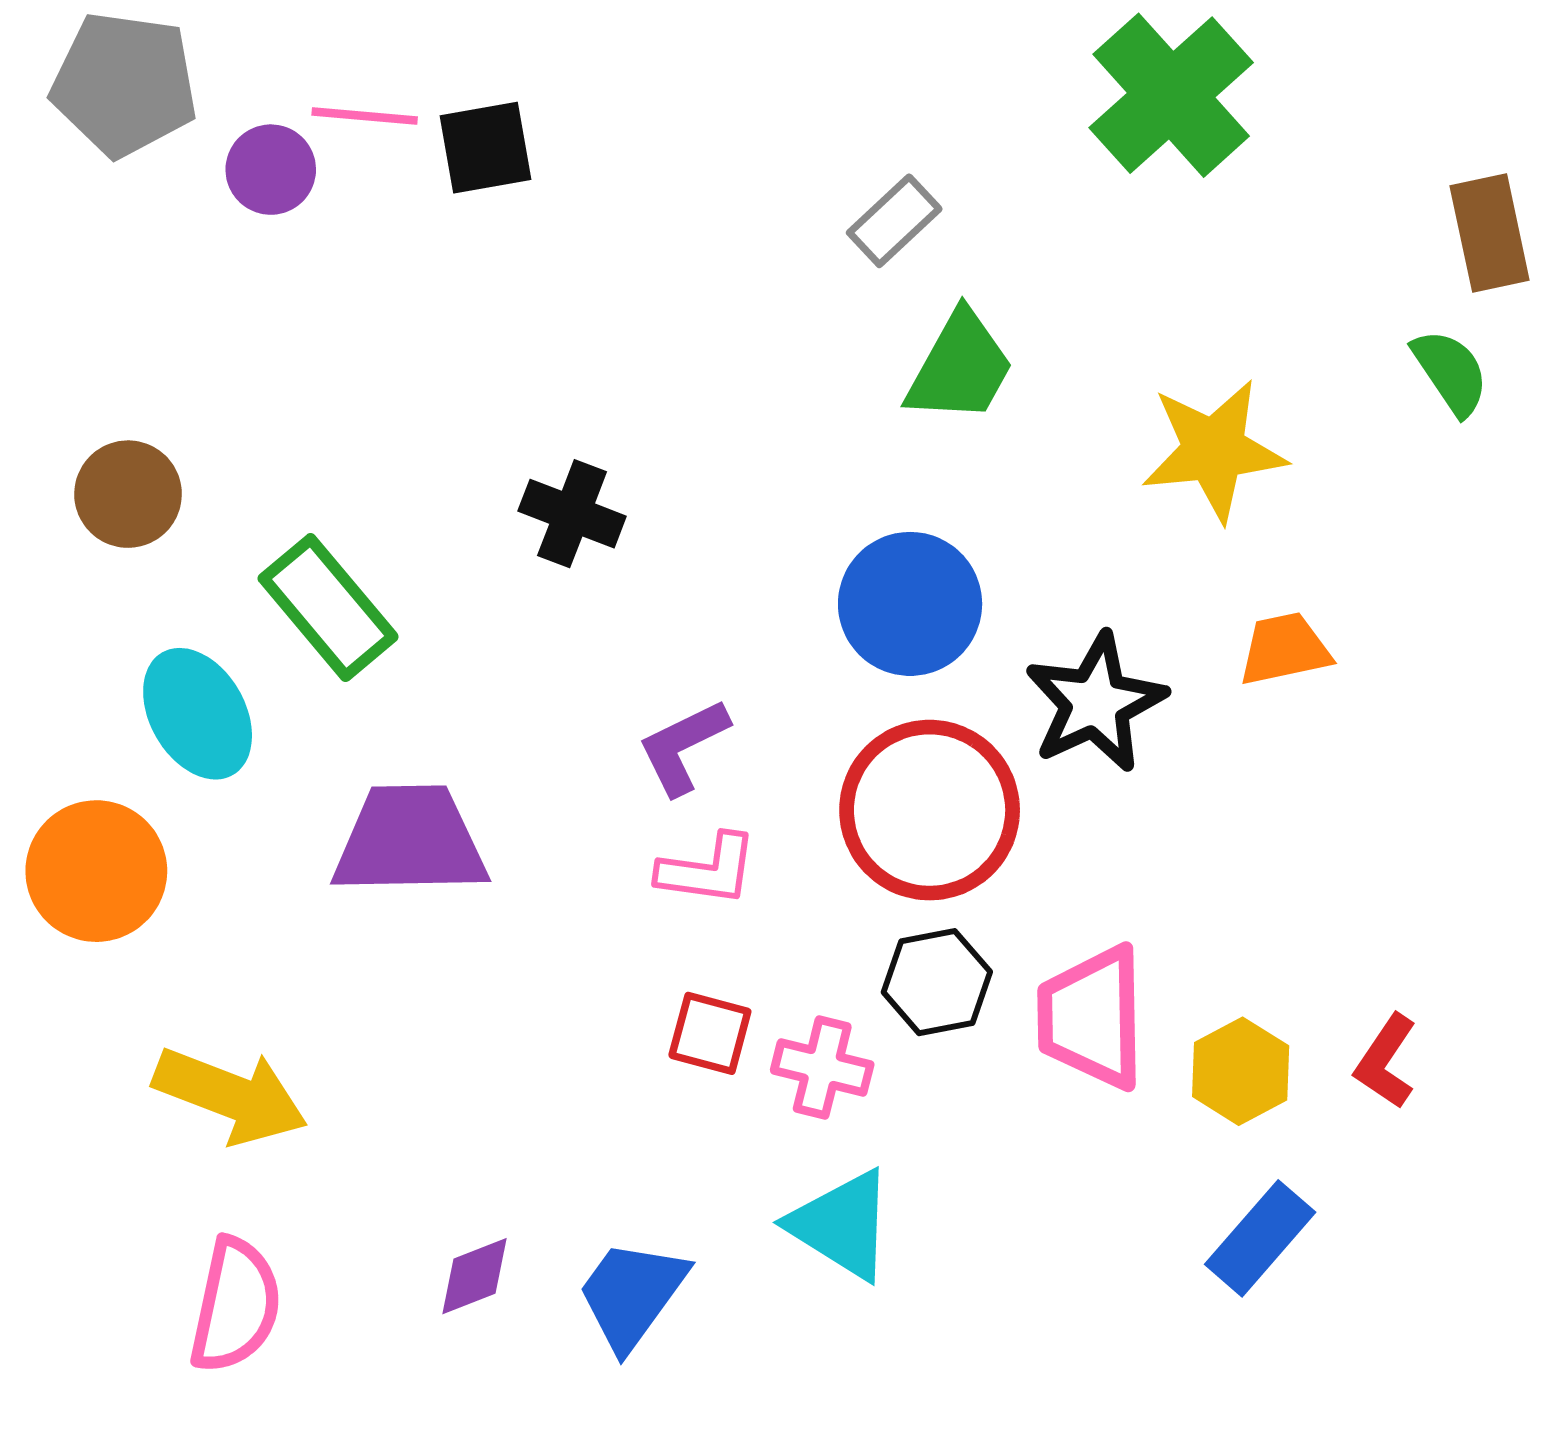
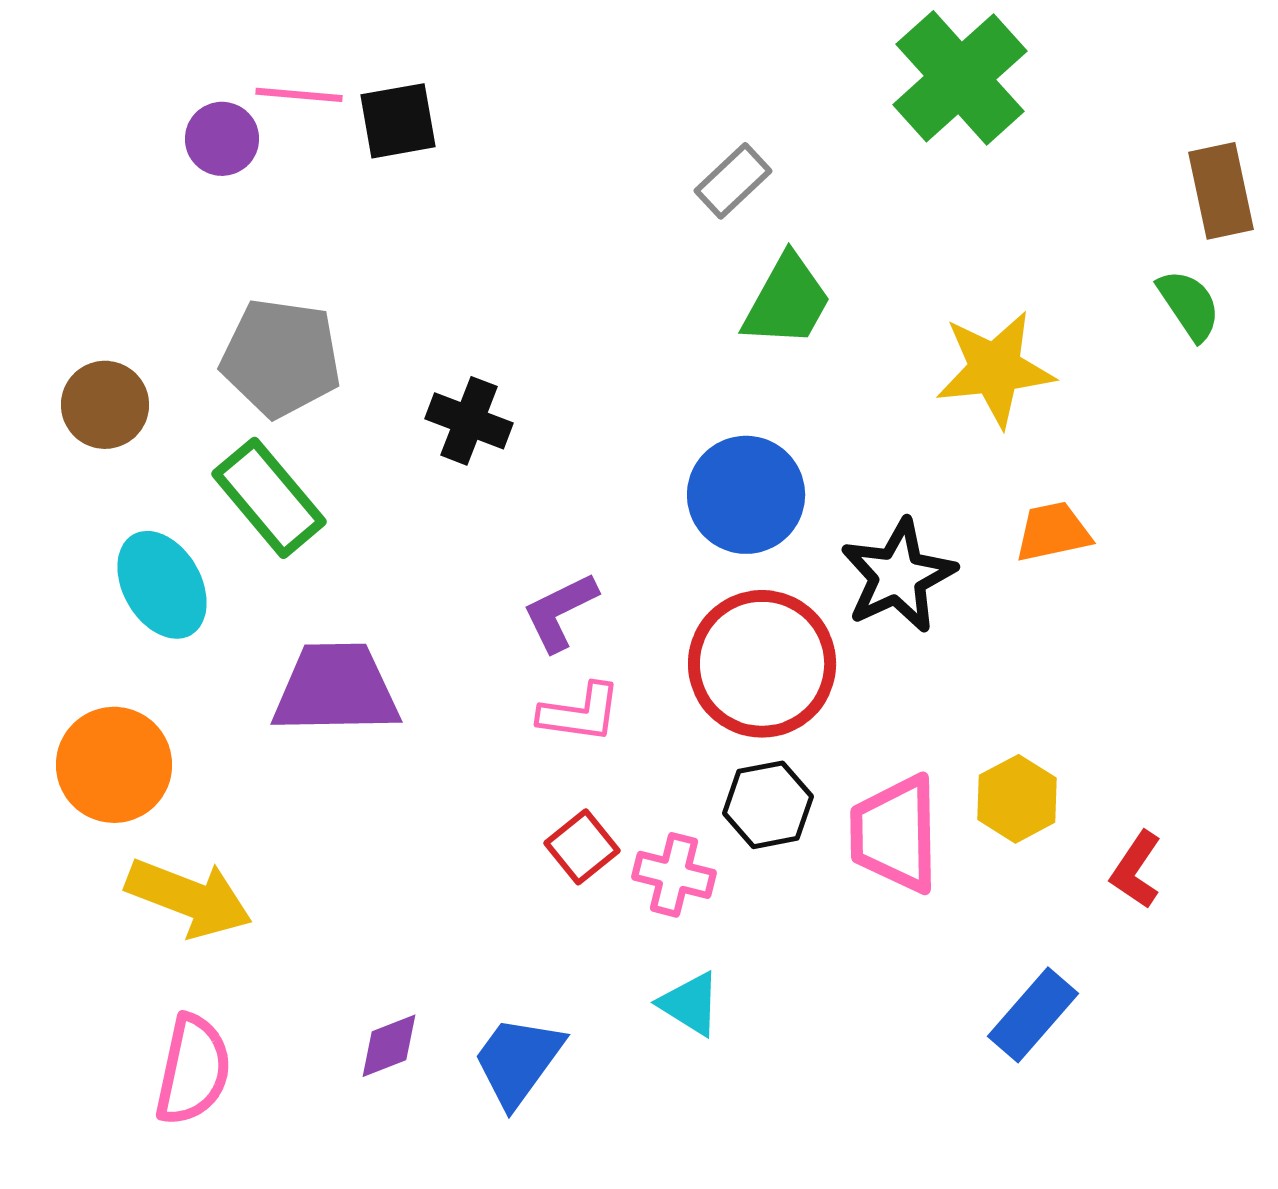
gray pentagon: (124, 84) -> (281, 358), moved
orange circle: (96, 871) -> (114, 765), moved
red square: (710, 1033) -> (582, 847), turned 36
yellow hexagon: (1241, 1071) -> (1017, 799), moved
cyan triangle: (842, 1225) -> (690, 1004), size x0.7

